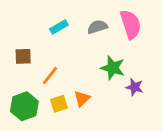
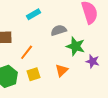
gray semicircle: (97, 27) -> (59, 30), moved
orange triangle: (82, 99) -> (62, 70), moved

